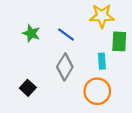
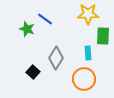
blue line: (66, 35) -> (45, 19), moved
black square: (28, 88) -> (33, 72), moved

